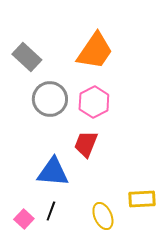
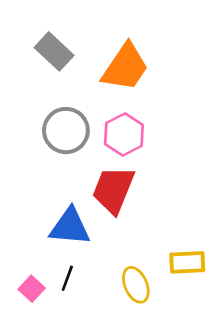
gray rectangle: (27, 57) -> (54, 51), moved
red trapezoid: (86, 144) -> (113, 190), size x1.4

